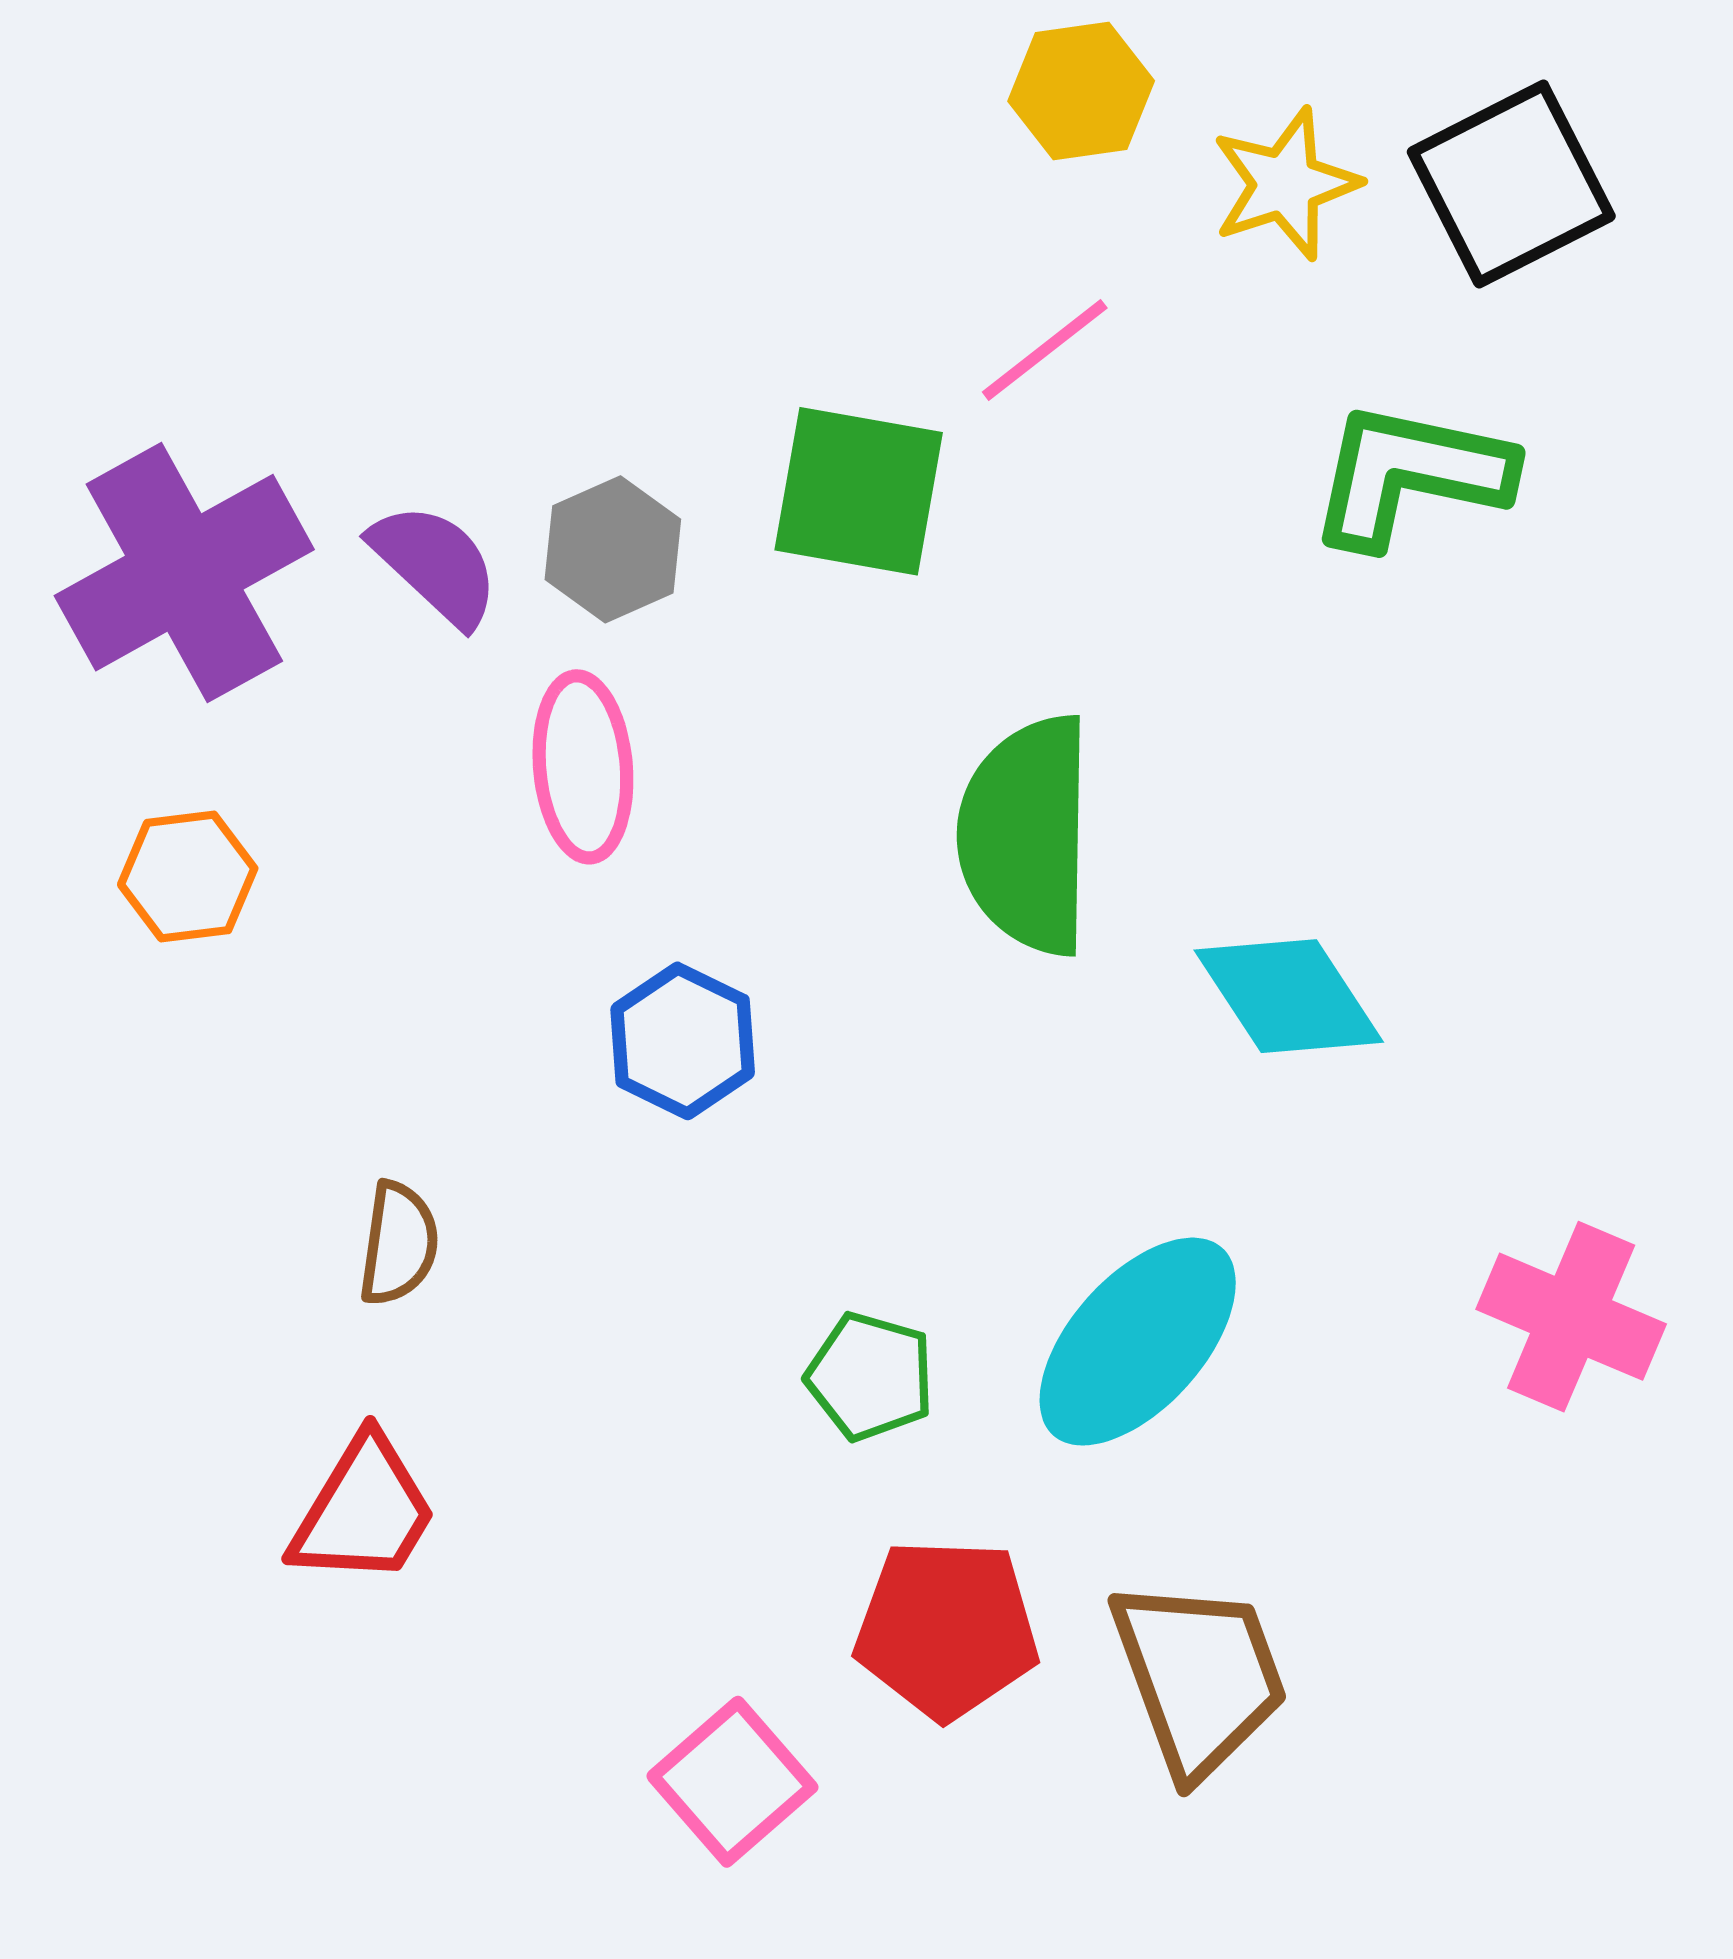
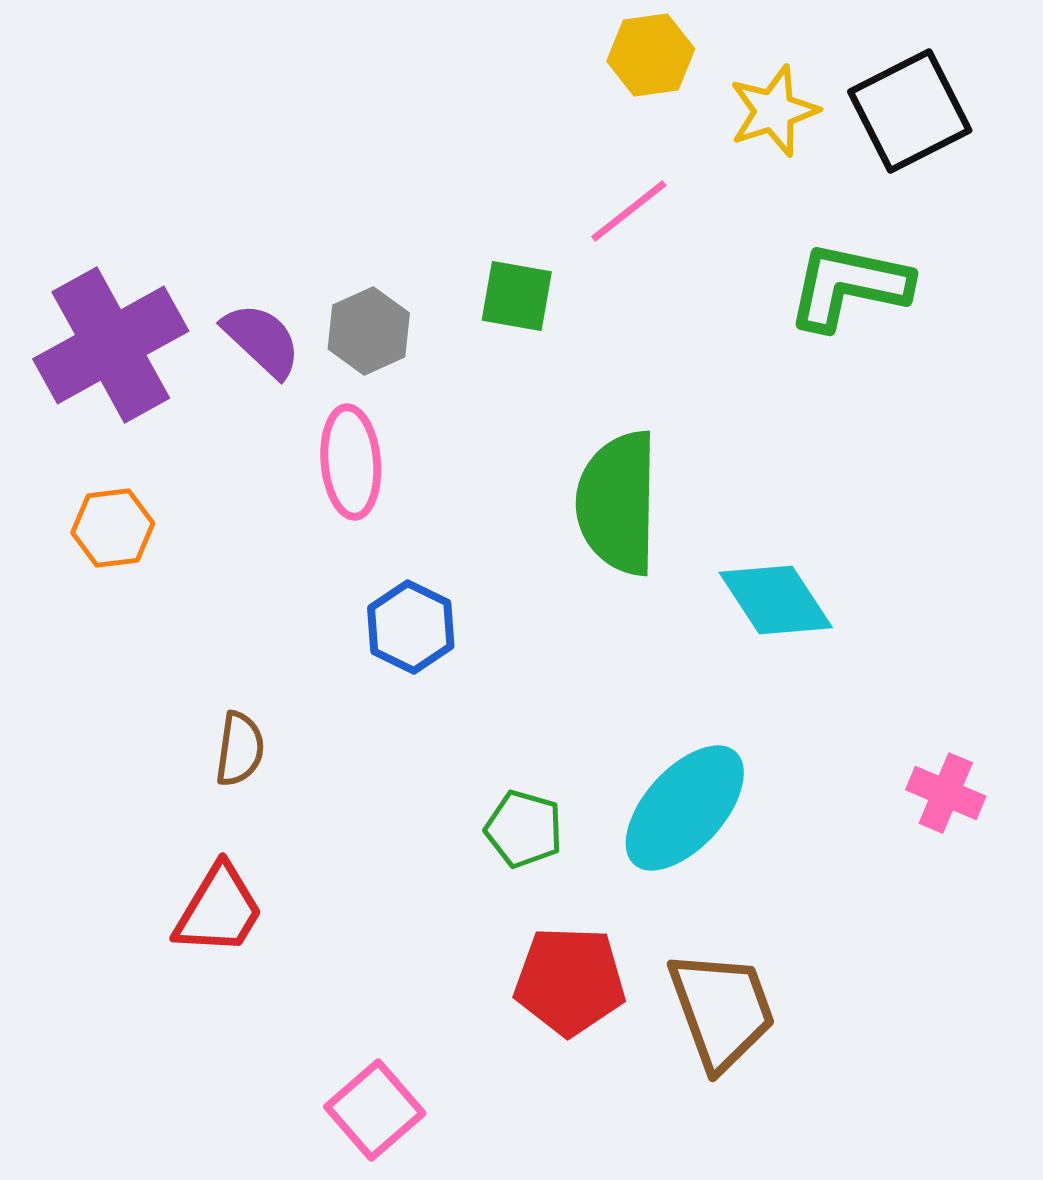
green square: (859, 491) -> (517, 296), size x0.7
pink cross: (1571, 1317) -> (946, 793), size x0.7
pink square: (732, 1782) -> (375, 1110), moved

